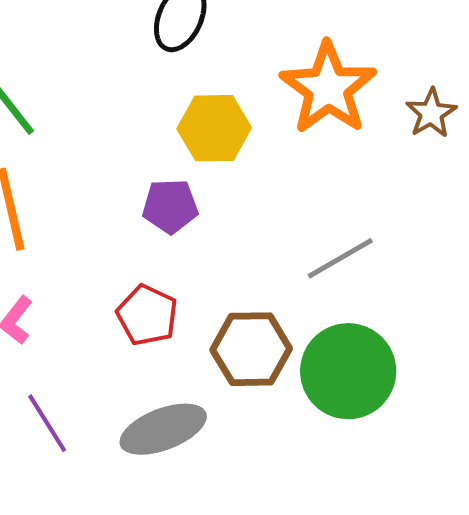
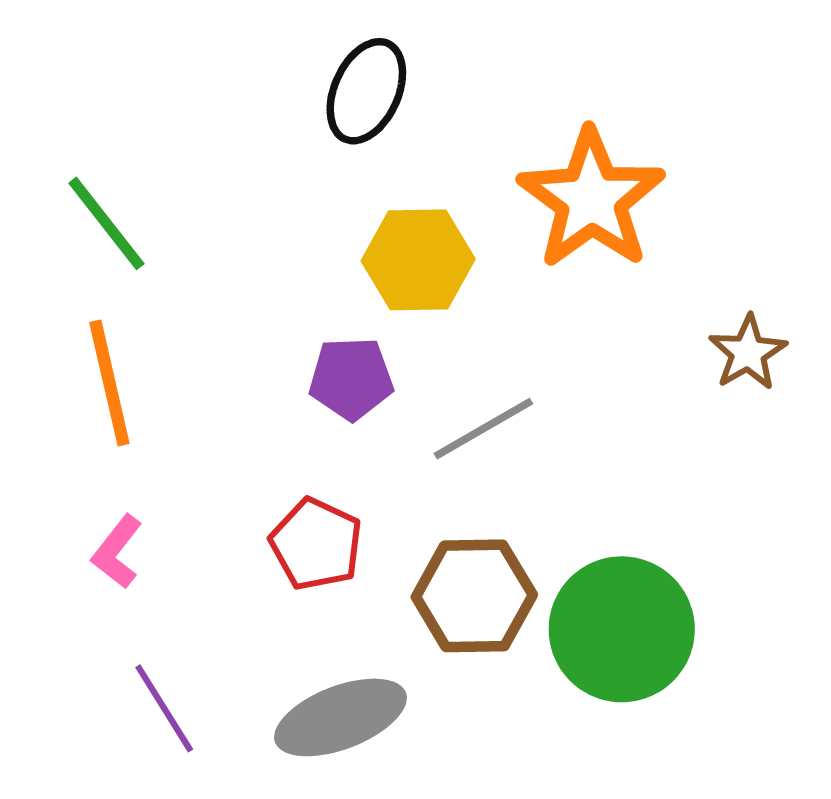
brown star: (431, 113) -> (748, 353), moved
gray line: (340, 258) -> (483, 429), moved

